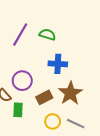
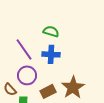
purple line: (20, 35) -> (24, 49), moved, turned -65
blue cross: (58, 64) -> (51, 54), moved

